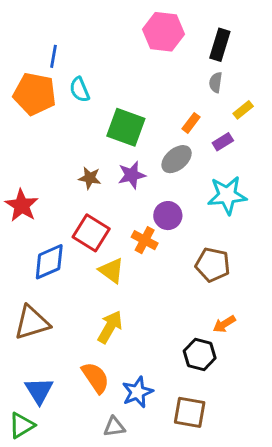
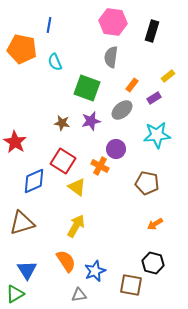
blue line: (54, 56) -> (49, 25), moved
gray semicircle: (216, 82) -> (111, 57), moved, size x1.5
orange pentagon: (35, 94) -> (22, 49), moved
black hexagon: (200, 354) -> (153, 263), moved

